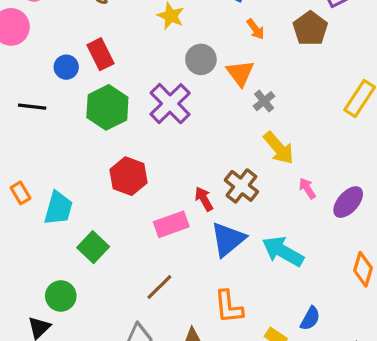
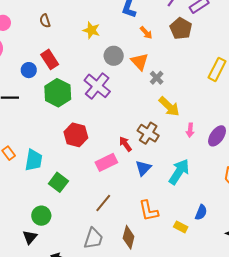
pink arrow: (307, 188) -> (190, 130), turned -136
blue triangle: (228, 239) -> (143, 168), size x0.7
cyan arrow: (283, 251) -> (179, 172), turned 100

